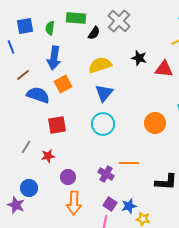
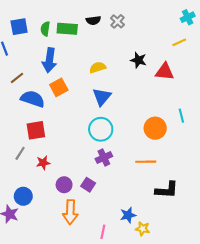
green rectangle: (76, 18) -> (67, 29), moved
gray cross: (119, 21) -> (117, 21), size x0.6
black semicircle: (94, 33) -> (93, 20), moved, turned 48
yellow semicircle: (100, 65) -> (98, 67), size x0.7
red square: (57, 125) -> (36, 130), moved
orange line: (129, 163) -> (146, 162), moved
purple cross: (106, 174) -> (104, 158), moved, turned 35
purple square: (110, 204) -> (88, 185), moved

